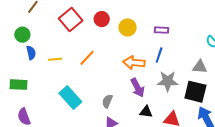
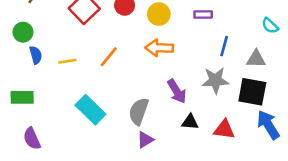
blue line: (159, 55) -> (224, 46), moved
orange arrow: (134, 63) -> (159, 48), moved
gray semicircle: (107, 101) -> (139, 111), size x1.5

